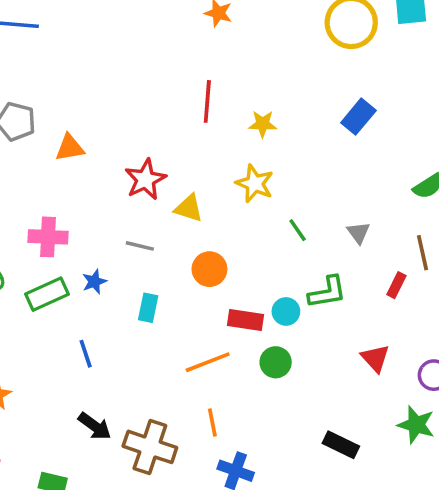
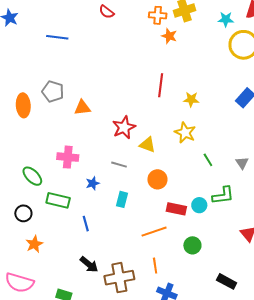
green rectangle: (47, 294) -> (58, 200), moved, turned 35
green circle: (276, 362) -> (192, 245), moved
brown cross: (150, 447) -> (119, 278), turned -32

